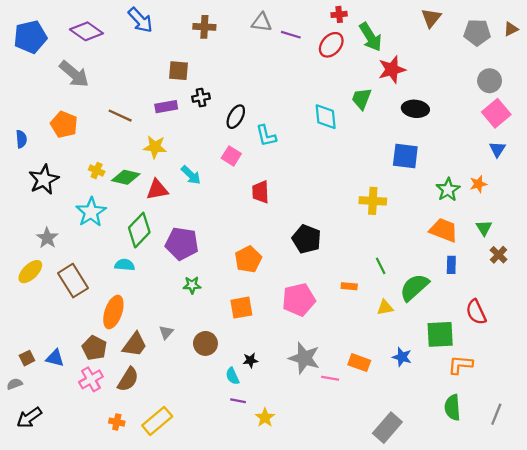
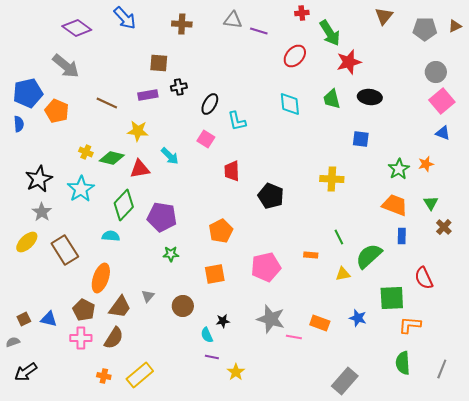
blue pentagon: (30, 37) -> (28, 93), moved
red ellipse: (331, 45) -> (295, 56), moved
green trapezoid: (362, 99) -> (332, 99), moved, turned -35
blue triangle: (497, 149) -> (443, 133), turned -42
blue square: (405, 156) -> (361, 139), size x0.7
black star: (44, 180) -> (39, 179), moved
black pentagon: (307, 239) -> (271, 196), moved
pink cross: (91, 379) -> (81, 338), turned 30

